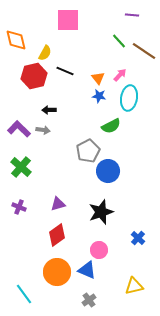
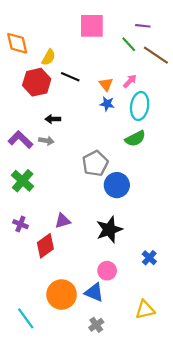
purple line: (132, 15) -> (143, 26), moved
pink square: (68, 20) -> (92, 26), moved
green semicircle: (111, 126) -> (135, 138), moved
red diamond: (57, 235) -> (45, 246), moved

